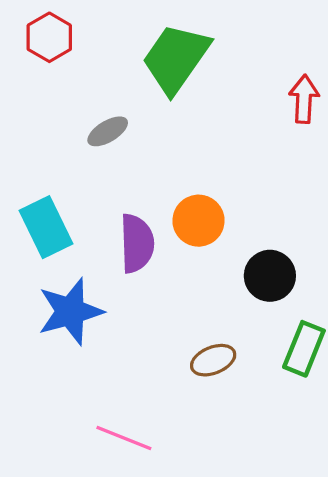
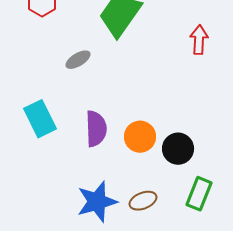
orange circle: (199, 221) -> (140, 137), moved
blue star: (70, 311) -> (97, 202), moved

